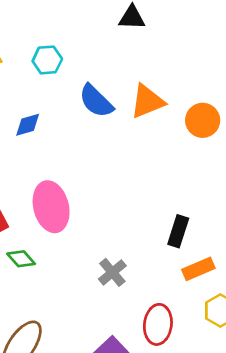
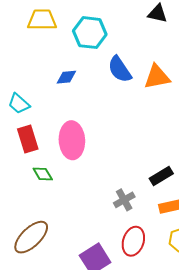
cyan hexagon: (47, 60) -> (90, 33), size x1.5
black rectangle: (178, 231) -> (161, 176), turned 30
gray cross: (112, 272) -> (124, 200), moved

